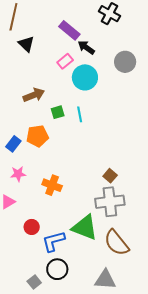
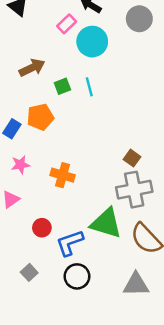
gray square: (34, 282) -> (29, 272), moved

